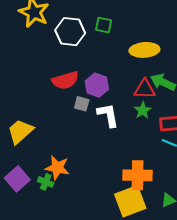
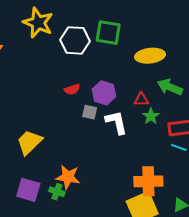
green square: (104, 25) -> (108, 33), size x1.5
red semicircle: (65, 80) -> (72, 89), size x0.6
red triangle: (145, 89) -> (141, 99), moved, size x0.7
purple square: (17, 179) -> (28, 190), turned -30

